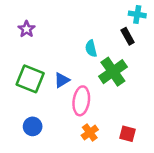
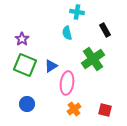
cyan cross: (137, 14) -> (77, 12), moved
purple star: (26, 29) -> (22, 39), moved
cyan semicircle: (91, 49) -> (67, 33), moved

